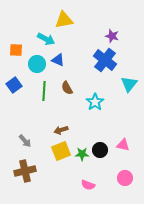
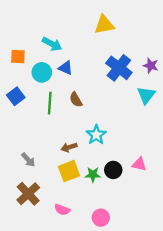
yellow triangle: (64, 20) -> (104, 25), moved
purple star: (112, 36) -> (151, 66), moved
cyan star: (95, 102) -> (96, 135), moved
brown cross: (25, 171) -> (28, 194), turned -30
pink circle: (125, 178) -> (101, 218), moved
pink semicircle: (88, 185) -> (62, 210), moved

